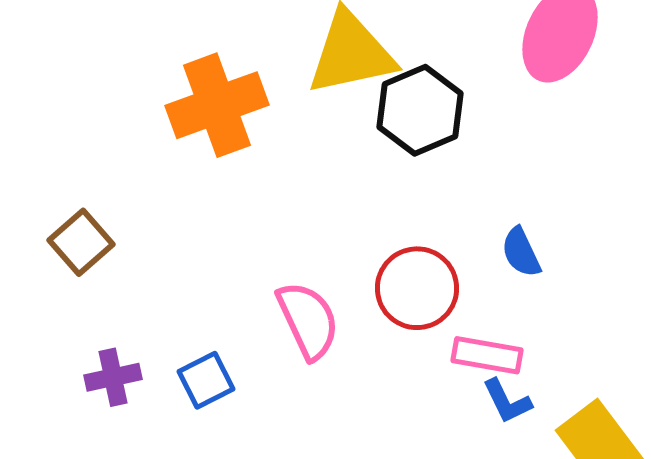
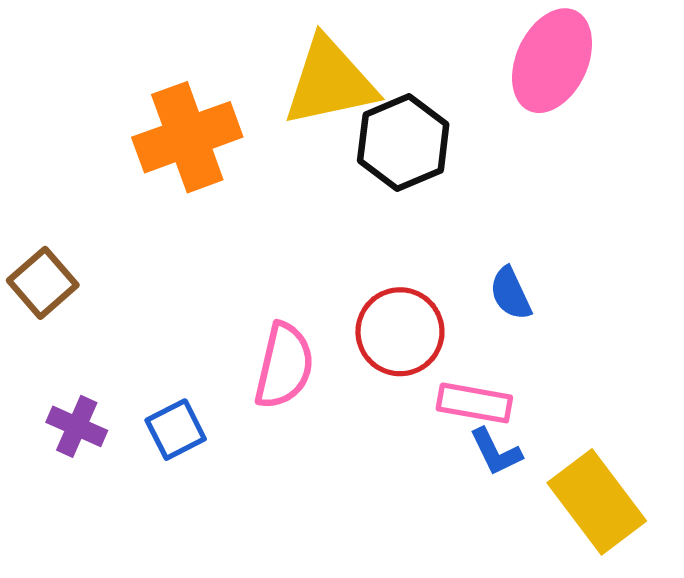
pink semicircle: (308, 320) -> (284, 366), turned 38
purple cross: (113, 377) -> (77, 426), turned 36

